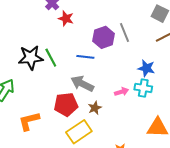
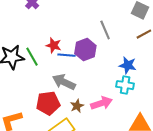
red star: (66, 18) -> (54, 45), moved
purple hexagon: (104, 37) -> (85, 50), moved
pink arrow: (122, 92) -> (101, 103), moved, size x1.5

